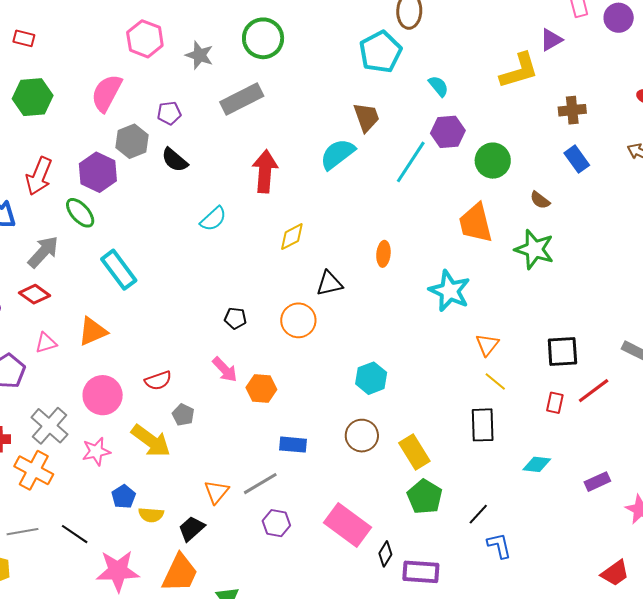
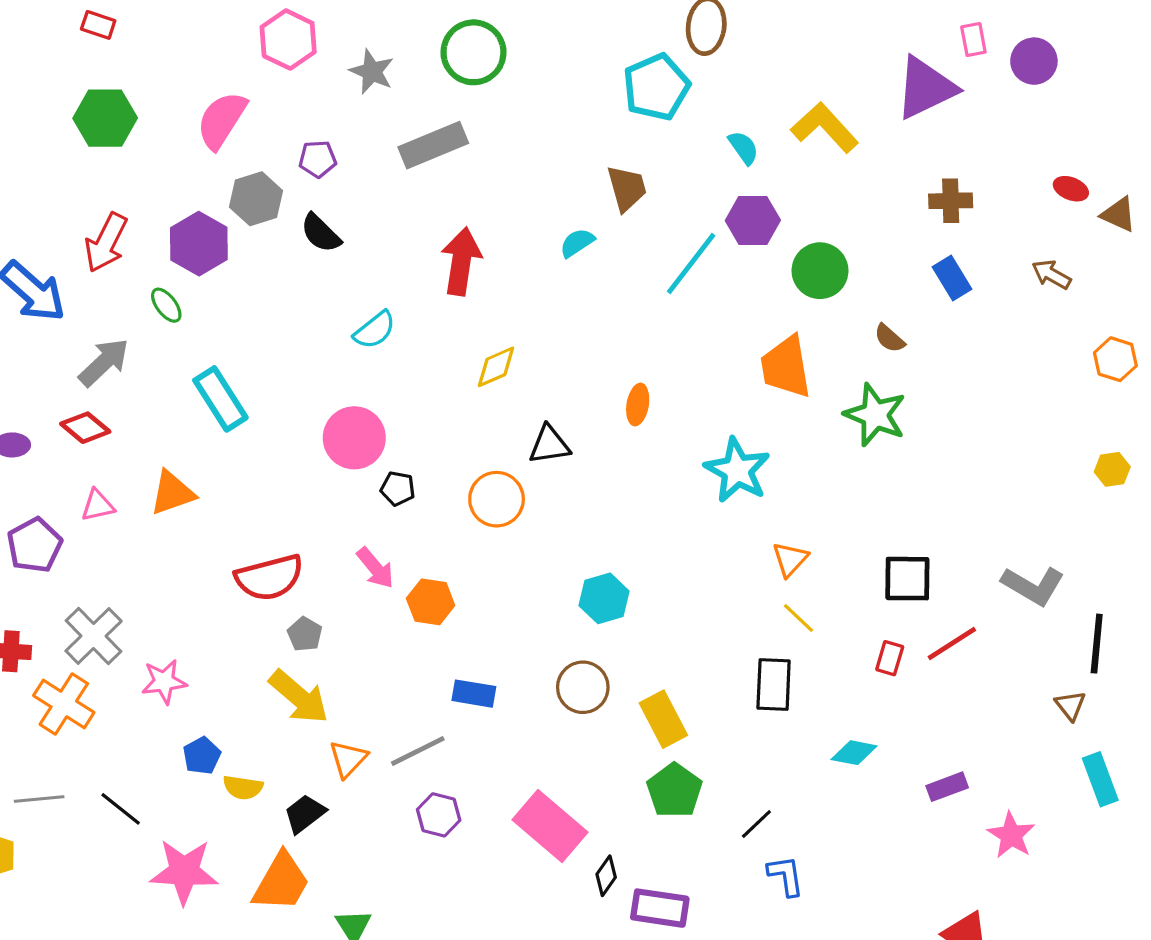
purple triangle: (551, 40) -> (926, 88), size x1.8
yellow L-shape: (519, 71) -> (825, 128), moved, turned -120
cyan semicircle: (337, 154) -> (577, 243), size x0.6
green ellipse: (80, 213) -> (166, 305), size x0.7
red semicircle: (158, 381) -> (269, 577), size x1.6
pink circle: (103, 395) -> (354, 438), moved
yellow arrow: (151, 441) -> (299, 697), moved

